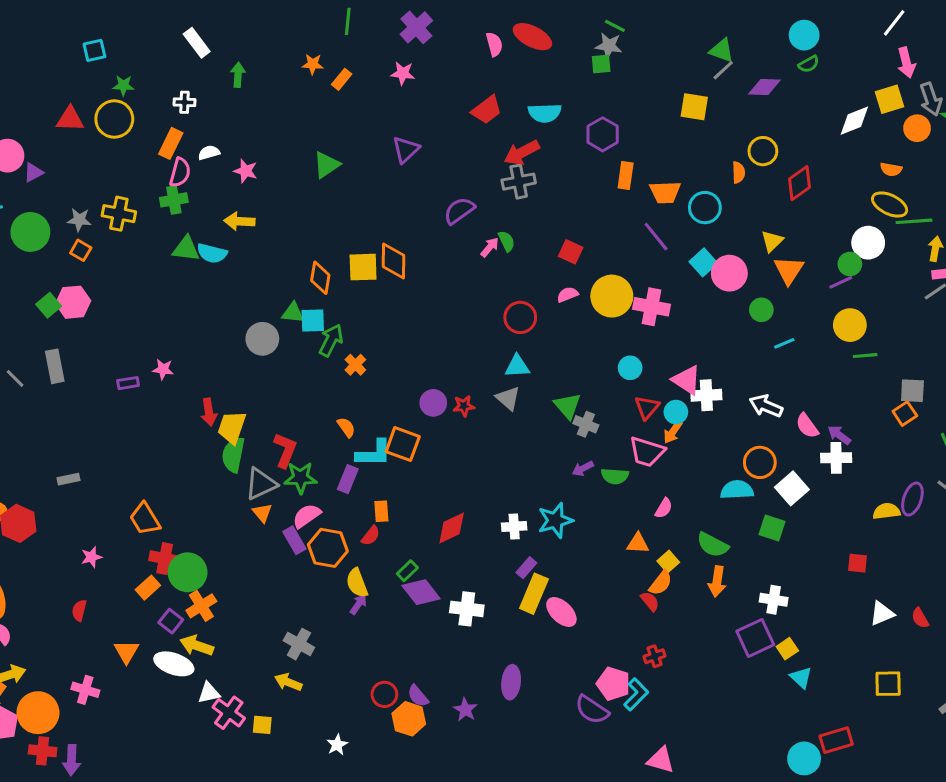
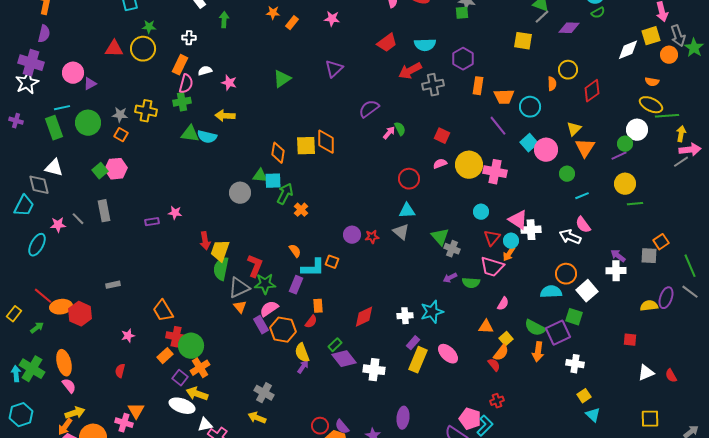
gray cross: (519, 182) -> (433, 85), moved
gray square: (912, 391) -> (649, 256), moved
pink semicircle: (807, 426) -> (583, 225), moved
orange square: (403, 444) -> (332, 262), size x0.6
pink ellipse: (561, 612) -> (448, 354), moved
purple square: (755, 638) -> (558, 333), moved
orange triangle: (126, 652) -> (136, 411), moved

